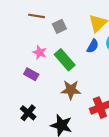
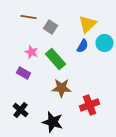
gray square: (59, 26) -> (50, 27), turned -32

